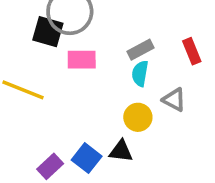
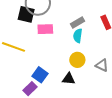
gray triangle: (174, 100) -> (102, 65), moved
blue square: (87, 158) -> (40, 75), moved

